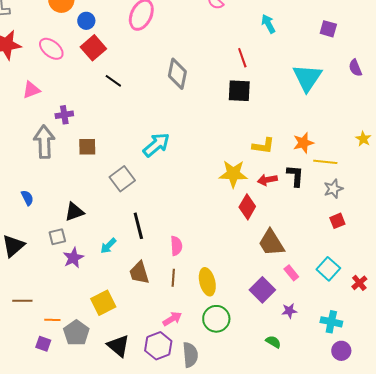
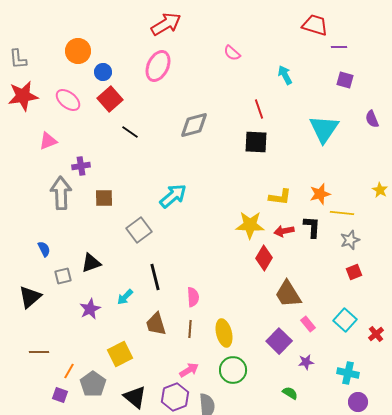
gray diamond: (177, 74) -> (194, 125), turned 64
gray square: (57, 237) -> (63, 276), moved
orange line: (52, 320) -> (69, 371), turned -63

